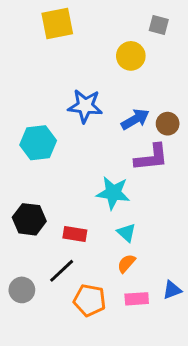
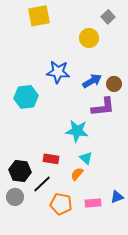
gray square: (159, 25) -> (108, 17), turned 32
black hexagon: (29, 219) -> (20, 171), moved
orange semicircle: (126, 263) -> (77, 174), moved

